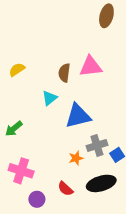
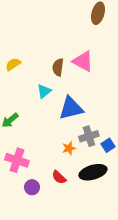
pink triangle: (91, 66) -> (83, 61), turned 35

